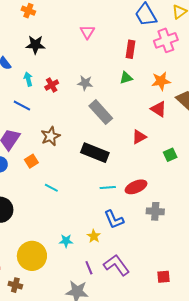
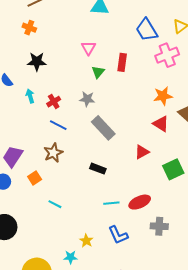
red rectangle: (131, 49) -> (122, 62), moved
green triangle: (126, 78) -> (98, 72), moved, turned -32
blue line: (22, 106) -> (58, 125), moved
black rectangle: (95, 153) -> (98, 169), size x0.6
green square: (170, 155) -> (173, 169), size x1.5
yellow star: (94, 236) -> (86, 241), moved

